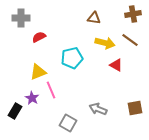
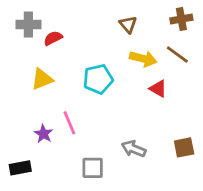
brown triangle: (94, 18) -> (128, 24), turned 40
red semicircle: (39, 37) -> (53, 38), moved
yellow triangle: (38, 72) -> (42, 79), moved
black rectangle: (15, 111) -> (20, 168), moved, turned 49
gray square: (68, 123) -> (93, 168), turned -30

